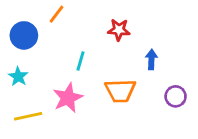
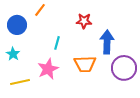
blue arrow: (151, 60) -> (107, 42), size x1.6
purple circle: (176, 96) -> (124, 68), size x1.6

